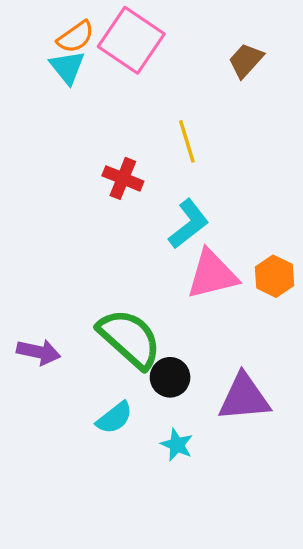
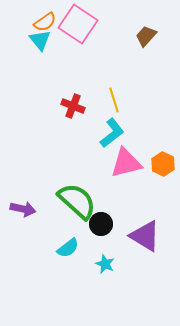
yellow line: (187, 141) -> (114, 100), moved
purple triangle: (244, 398) -> (145, 236), turned 36

